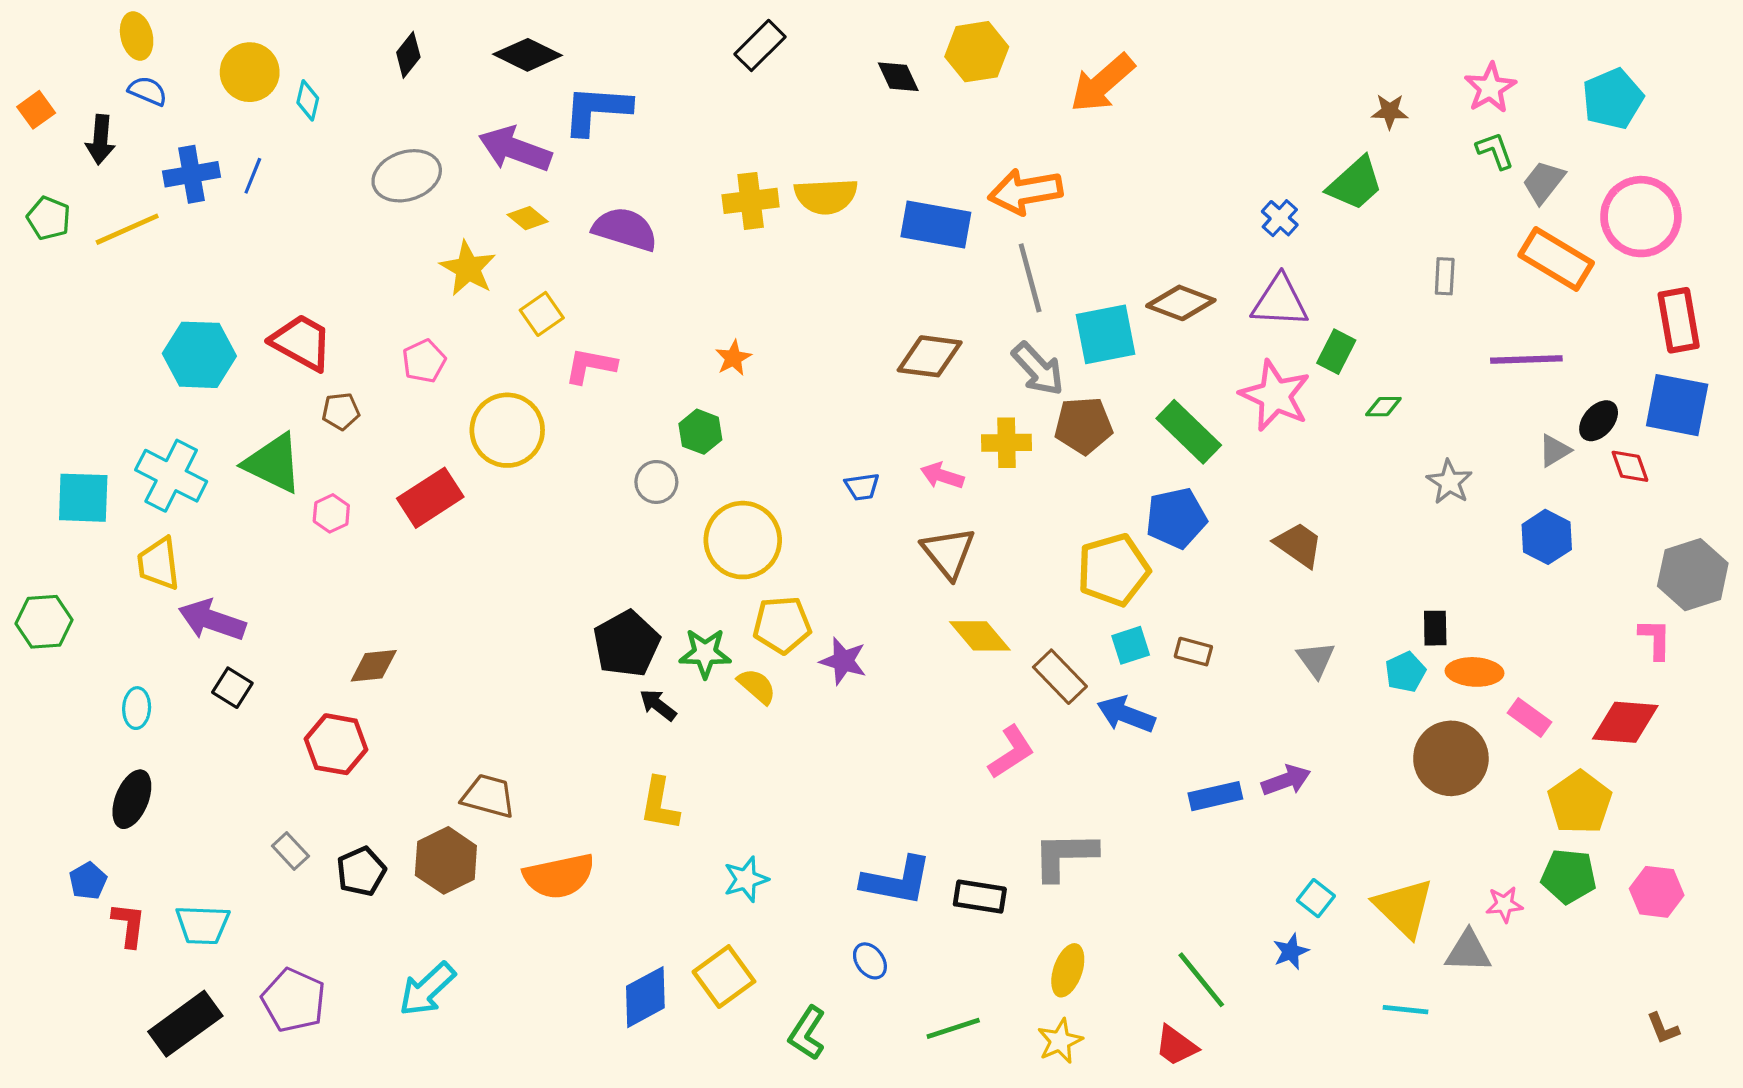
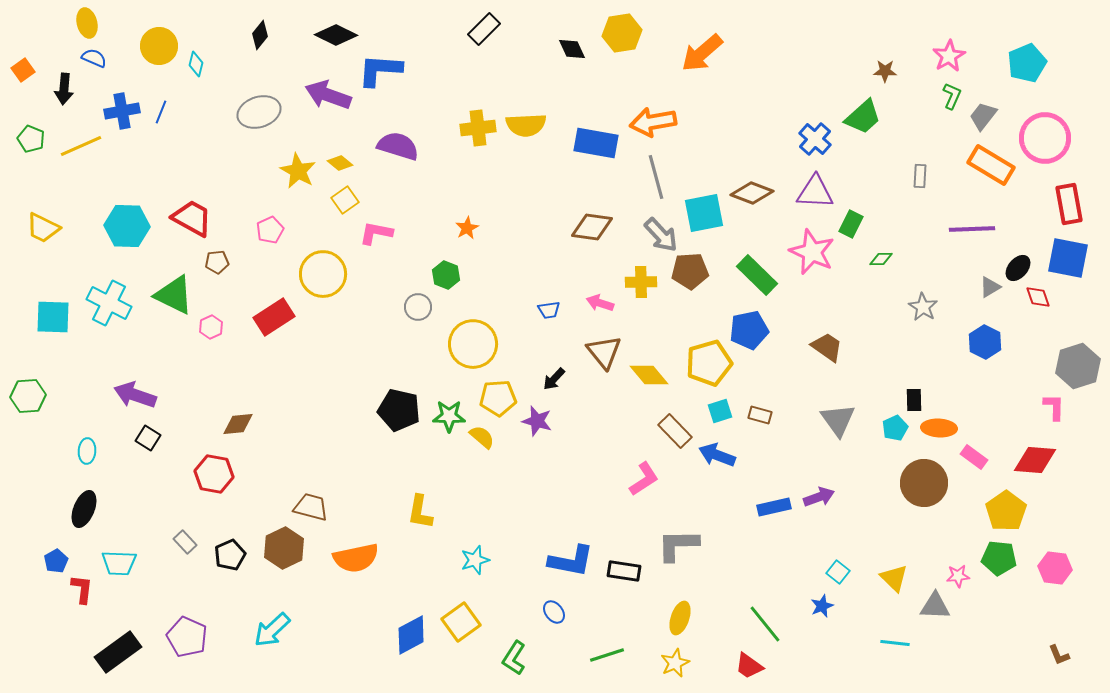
green L-shape: (1495, 151) -> (952, 96), turned 44
yellow diamond: (528, 218) -> (340, 163), moved
blue cross: (1280, 218) -> (815, 139), size x1.4
yellow trapezoid: (159, 564) -> (43, 228), moved, turned -57
yellow diamond: (980, 636) -> (649, 375), moved
black pentagon: (627, 644) -> (399, 410), turned -30
gray triangle: (1316, 659) -> (838, 420), size x1.4
black arrow: (658, 705) -> (554, 379), moved, turned -85
yellow triangle: (1404, 908) -> (894, 578), size x0.7
cyan trapezoid: (203, 925) -> (119, 563), moved

